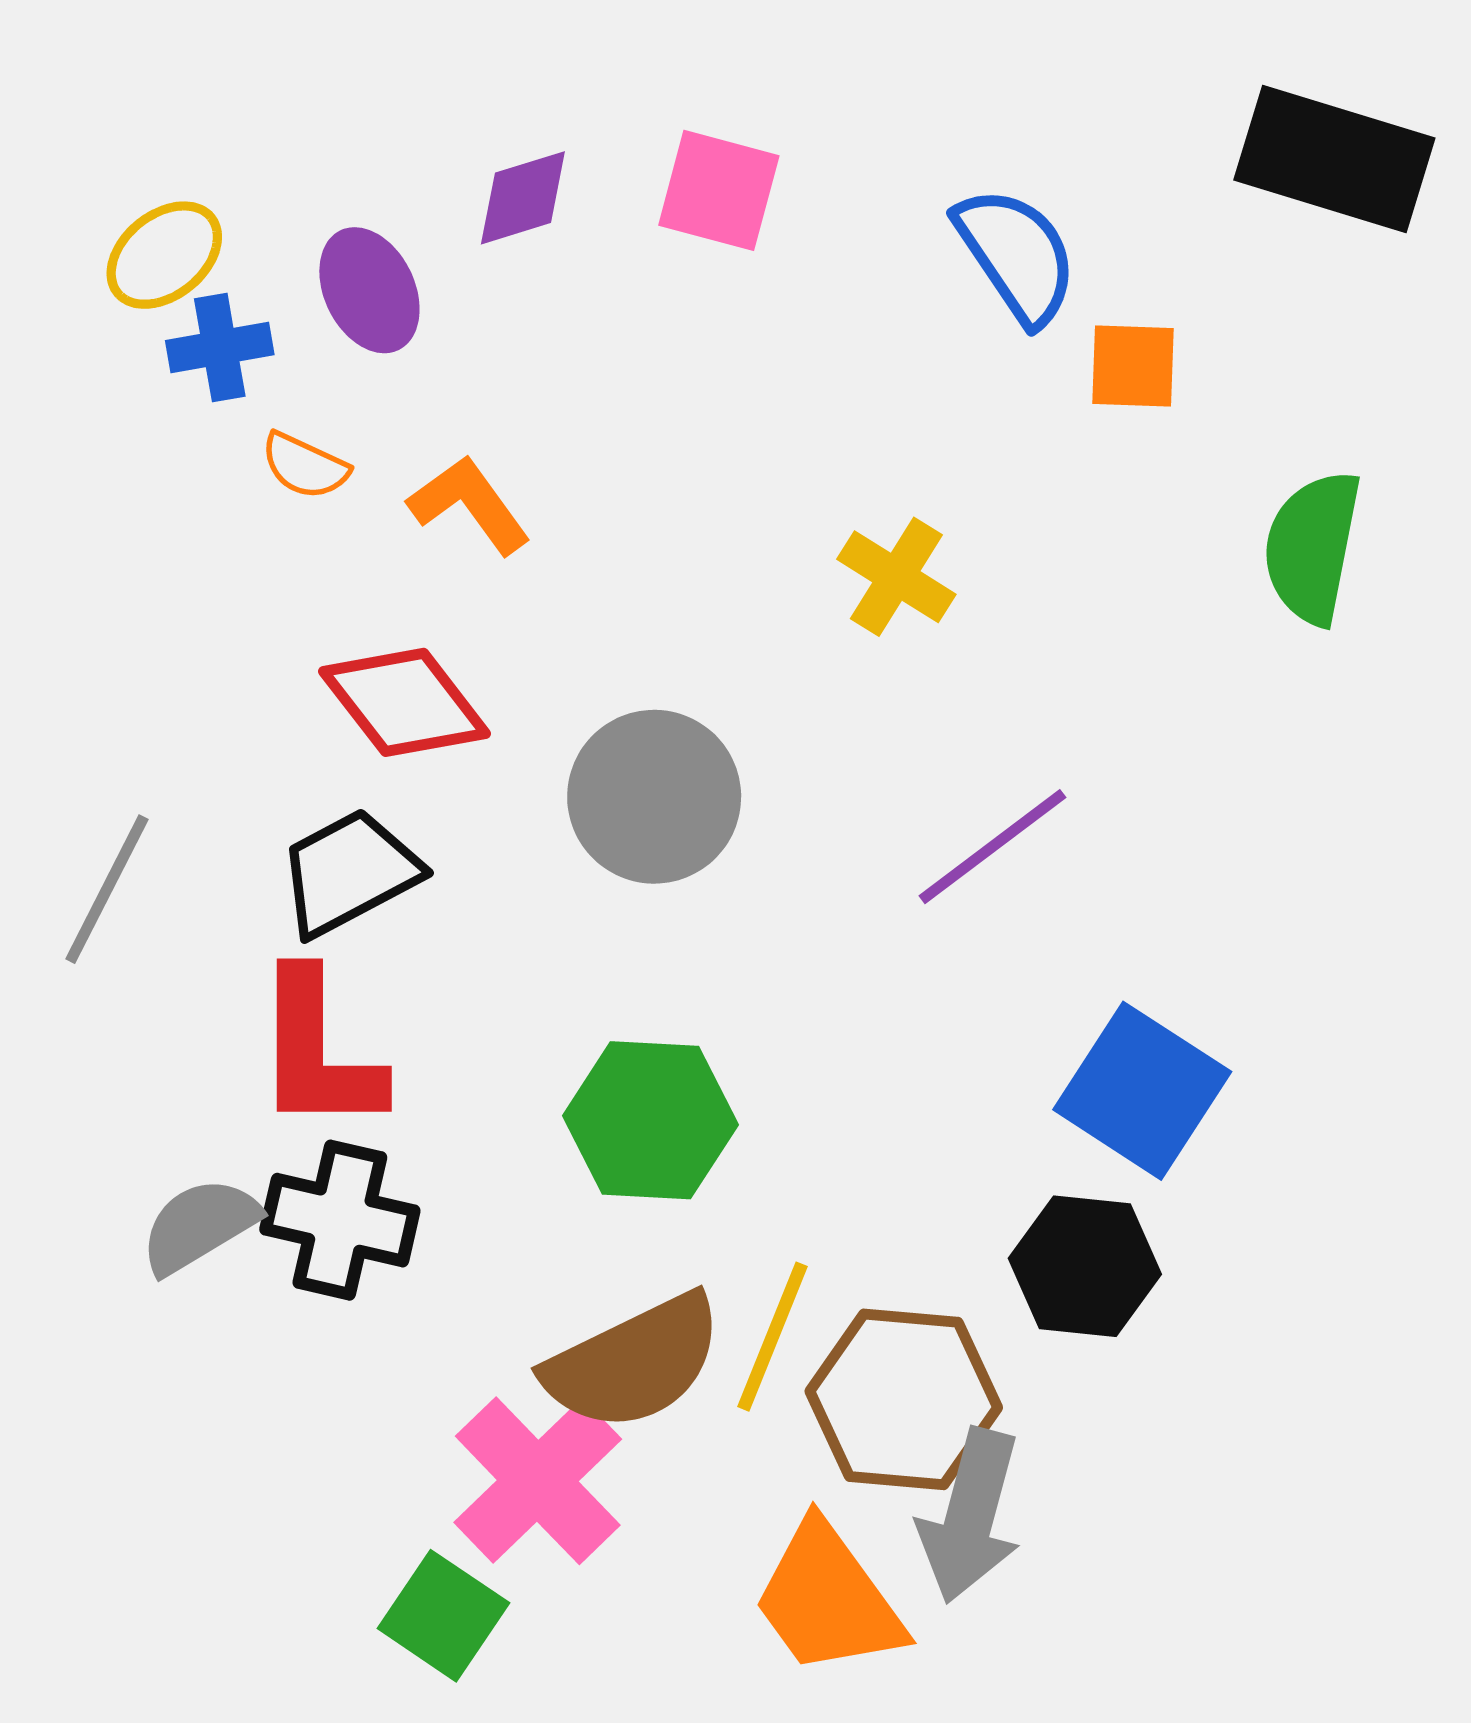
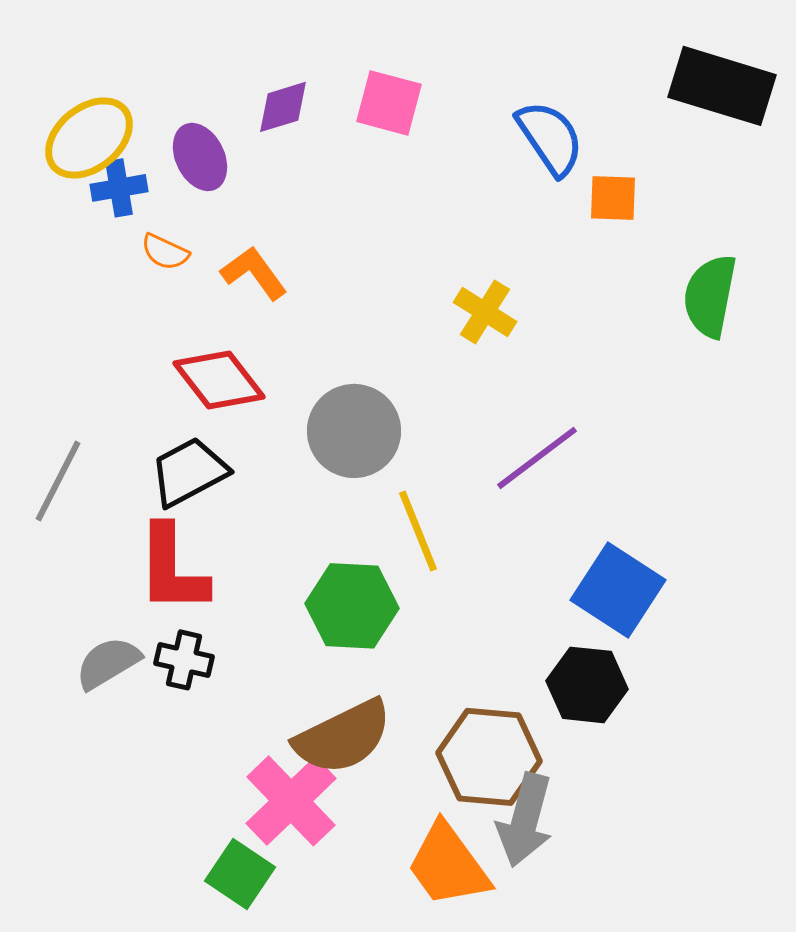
yellow ellipse: (164, 255) -> (89, 138), size x1.4
black cross: (340, 1220) -> (184, 660), size x0.7
yellow line: (772, 1337) -> (418, 531), moved, turned -44

